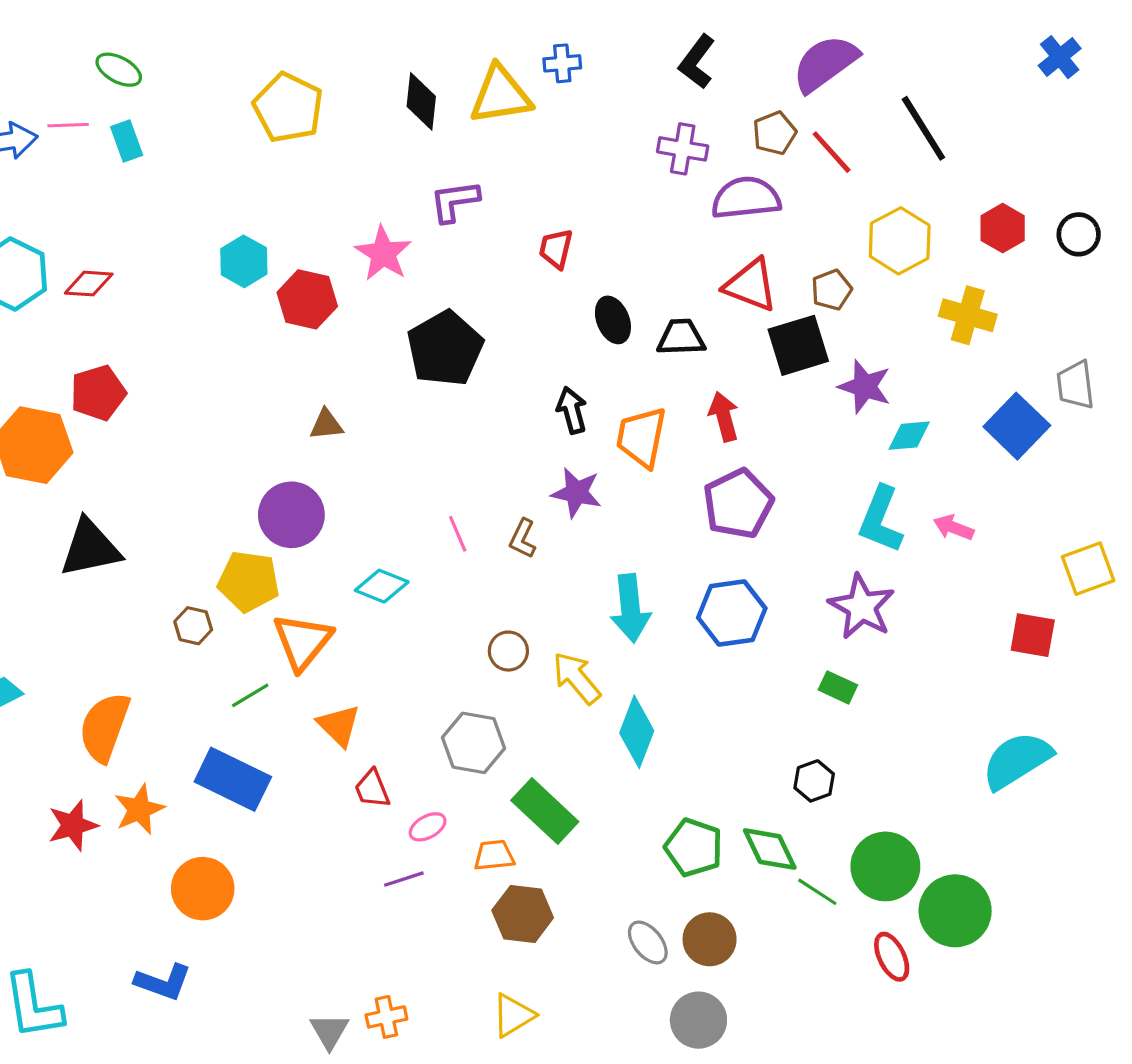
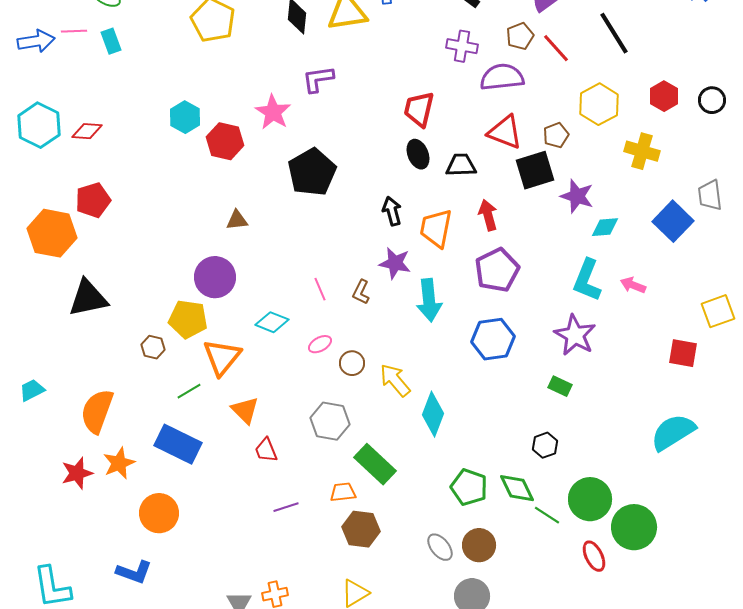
red trapezoid: (556, 249) -> (419, 109), moved, size x1.4
cyan arrow: (630, 608) -> (429, 300), moved
pink ellipse: (428, 827) -> (320, 344), moved

